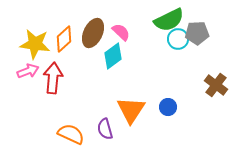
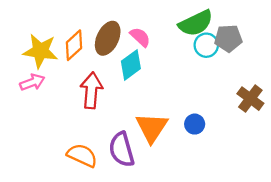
red arrow: (53, 78) -> (91, 90), moved
purple semicircle: (105, 129) -> (122, 150), size x1.4

